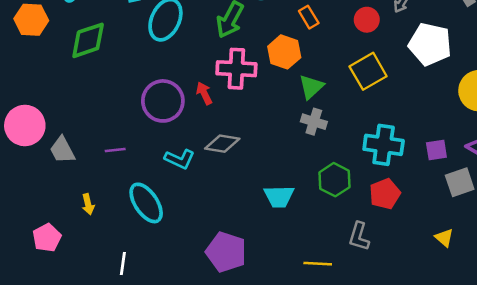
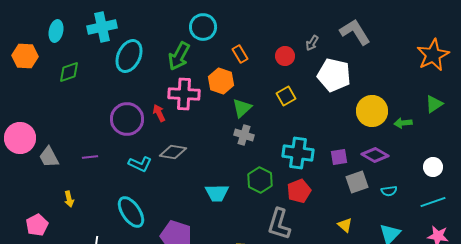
green diamond: (88, 40) -> (69, 72), size x0.7
yellow square: (368, 71) -> (286, 96), size x0.7
cyan ellipse: (146, 203) -> (131, 212), moved
gray L-shape: (359, 236) -> (279, 224), size x1.4

